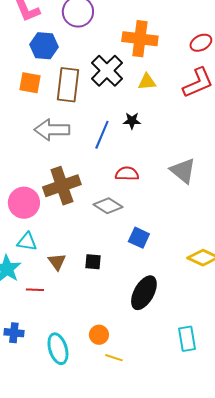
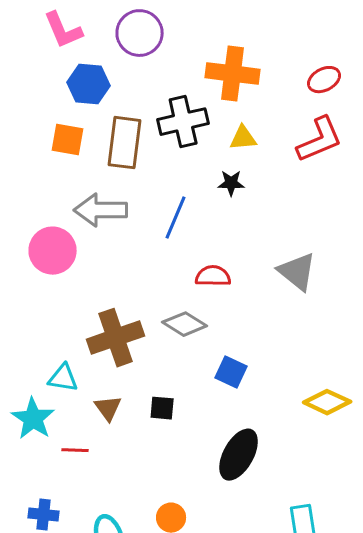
black cross: (107, 71) -> (183, 122), turned 32
black star: (132, 121) -> (231, 183), moved
brown cross: (62, 186) -> (116, 338), moved
pink circle: (24, 203) -> (53, 251), moved

